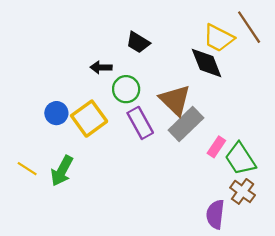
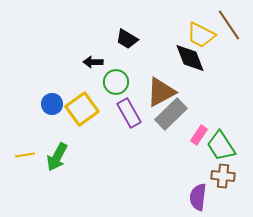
brown triangle: (175, 100) -> (161, 92), turned 48
yellow line: (27, 169) -> (25, 155), turned -42
brown cross: (243, 191) -> (223, 176), turned -30

